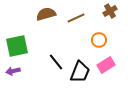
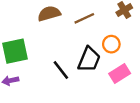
black trapezoid: (80, 72) -> (89, 59), moved

